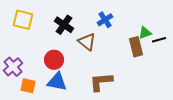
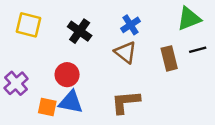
green triangle: (145, 33) -> (189, 19), moved, size x1.5
brown triangle: (87, 42) -> (126, 52), moved
orange square: (28, 86) -> (47, 107), moved

